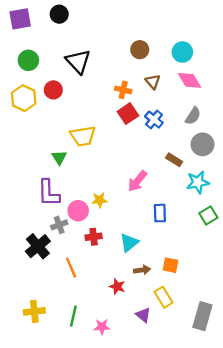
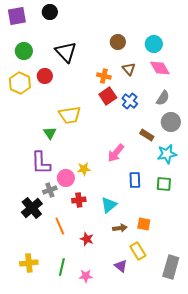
green square: (208, 215) -> (164, 184), moved, turned 35
red star: (117, 286) -> (87, 239), moved

